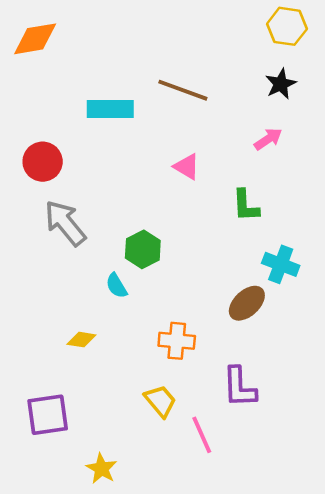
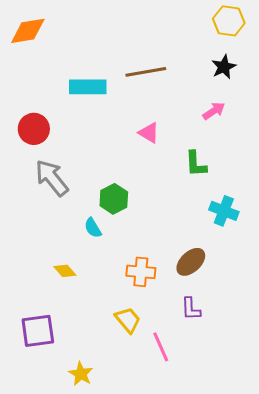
brown line: (183, 90) -> (146, 72), turned -30
brown ellipse: (247, 303) -> (191, 262), moved
yellow diamond: (81, 340) -> (65, 271), turned 40
purple L-shape: (239, 387) -> (191, 309), size x0.7

